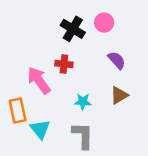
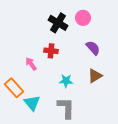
pink arrow: (39, 80) -> (31, 64), size x0.6
orange rectangle: (18, 110) -> (14, 88), turned -30

